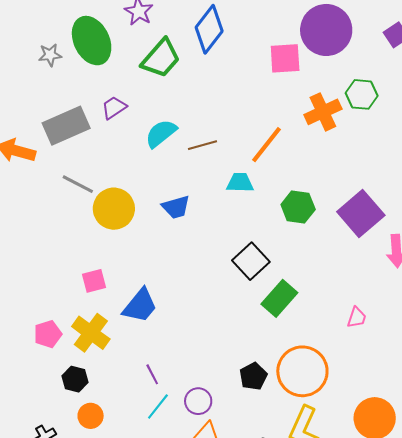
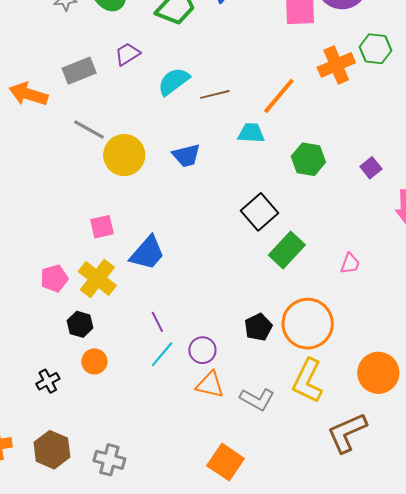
gray rectangle: (66, 126) -> (79, 71), size x0.7
purple square: (361, 214) -> (371, 168), size x0.5
pink trapezoid: (357, 317) -> (350, 263), moved

